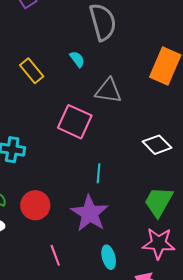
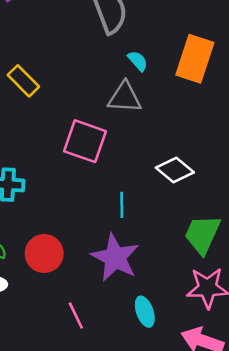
cyan semicircle: (77, 59) -> (138, 61), moved
white diamond: (157, 145) -> (175, 170), moved

